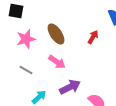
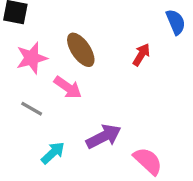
pink arrow: (57, 62) -> (68, 87), moved

